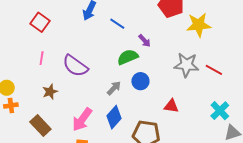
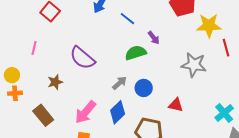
pink line: (42, 58) -> (34, 48), moved
red line: (214, 70) -> (226, 48), moved, turned 42
blue circle: (140, 81) -> (144, 88), moved

